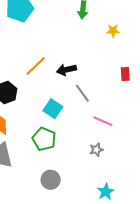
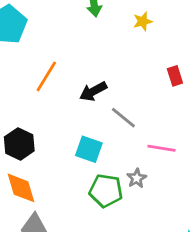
orange line: (36, 66) -> (46, 76), moved
green pentagon: (44, 139) -> (106, 191), moved
gray star: (96, 150) -> (137, 178), moved

